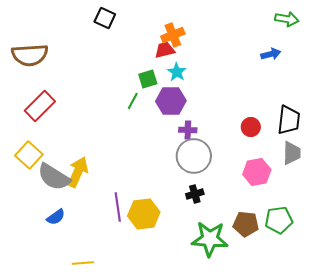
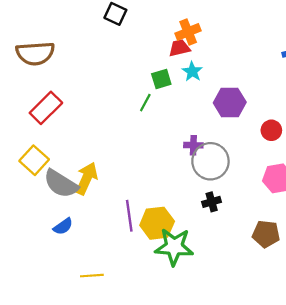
purple hexagon: (171, 101) -> (230, 103), moved
purple cross: (188, 130) -> (193, 145), moved
green star: (210, 239) -> (174, 247), moved

